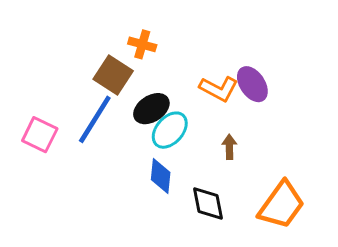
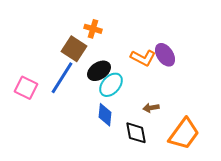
brown arrow: (229, 147) -> (151, 108), moved, turned -98

